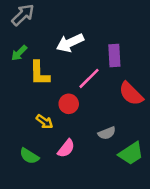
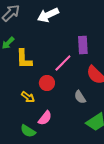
white arrow: (70, 43) -> (48, 15), moved
gray semicircle: (107, 133) -> (80, 97), moved, turned 80
green semicircle: (29, 156) -> (28, 131), moved

